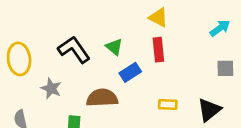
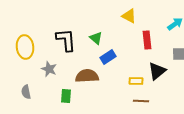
black L-shape: (74, 50) -> (66, 40), turned 30
red rectangle: (158, 50) -> (147, 40), moved
black triangle: (209, 110) -> (157, 71), moved

